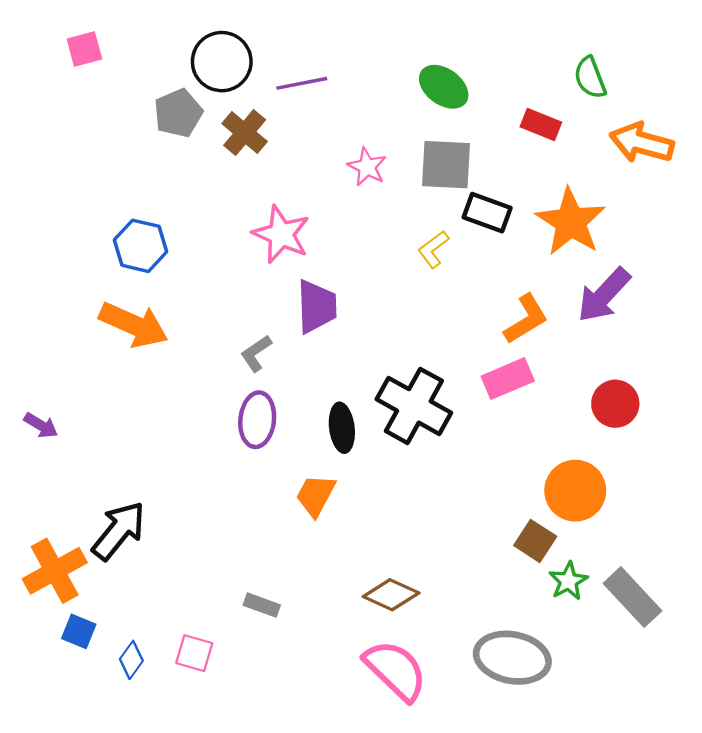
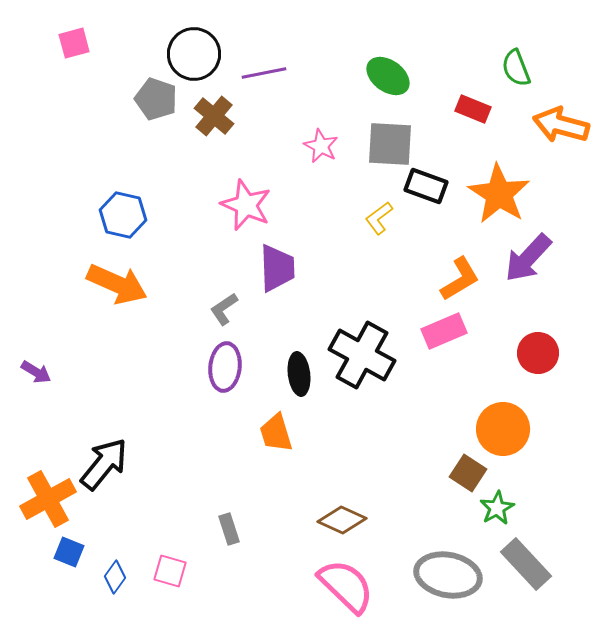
gray pentagon: (178, 113) -> (156, 99), turned -30
orange trapezoid: (316, 495) -> (276, 433), turned -45
gray rectangle: (632, 597) -> (526, 564), moved
gray rectangle: (262, 605) -> (229, 529), turned 52

